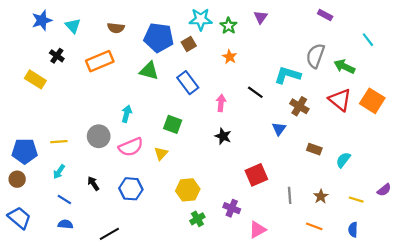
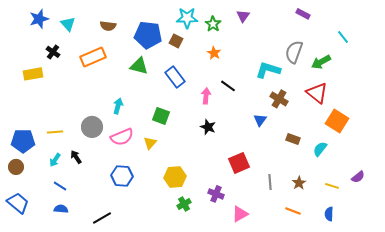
brown square: (189, 44) -> (176, 41), turned -32
green arrow: (344, 67) -> (321, 62), turned -54
yellow rectangle: (35, 79) -> (33, 74), turned -42
black line: (255, 92) -> (228, 86), moved
orange square: (372, 101) -> (337, 121), moved
black arrow: (93, 183) -> (76, 157), moved

